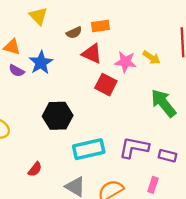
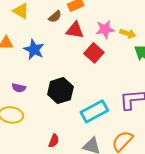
yellow arrow: (151, 58) -> (128, 34), moved
purple semicircle: (17, 71) -> (19, 88), moved
red square: (106, 85) -> (94, 53), turned 30

